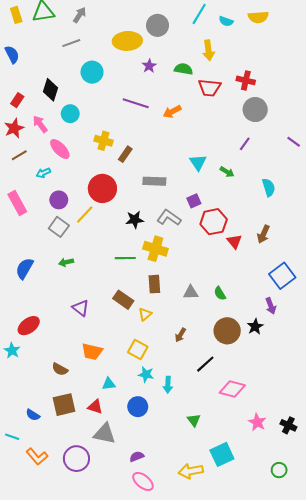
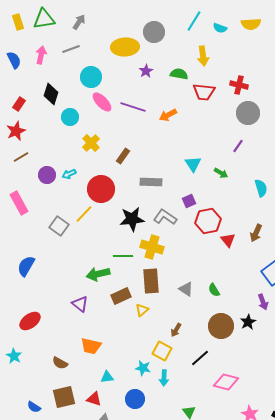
pink arrow: (40, 124) -> (41, 55), moved, turned 48
yellow cross: (103, 141) -> (91, 143), moved, turned 30
pink ellipse: (60, 149) -> (102, 102), moved
cyan arrow: (43, 173) -> (69, 174), moved
purple circle: (59, 200) -> (47, 175), moved
black star: (135, 220) -> (132, 219), size x1.4
green arrow: (66, 262) -> (98, 274), moved, size x1.6
brown rectangle: (154, 284) -> (151, 281), size x1.4
gray triangle: (191, 292) -> (186, 289), turned 35
brown rectangle: (123, 300) -> (121, 296), turned -60
yellow square: (138, 350) -> (162, 351), moved
cyan star: (12, 351) -> (14, 356), moved

